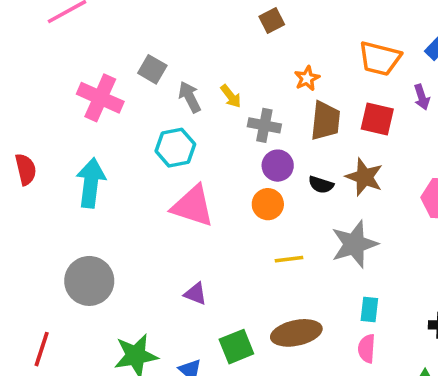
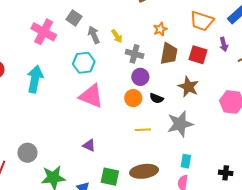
black semicircle: (321, 185) -> (156, 98), moved
gray circle: (89, 281) -> (28, 153), moved, size x0.7
green square: (236, 347) -> (110, 177), turned 30

